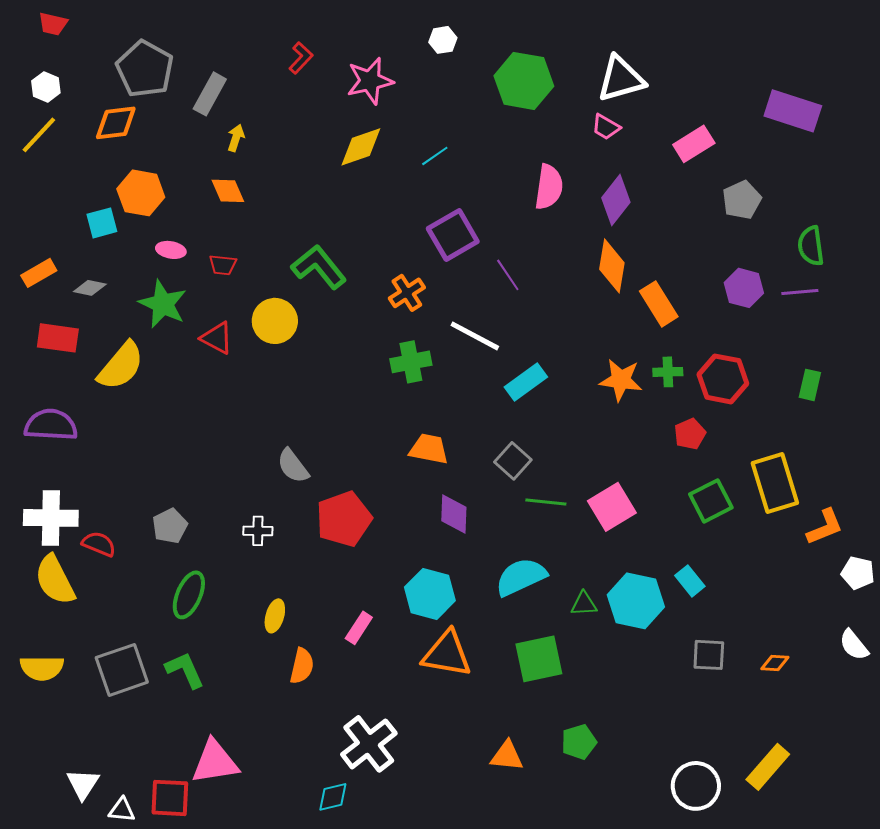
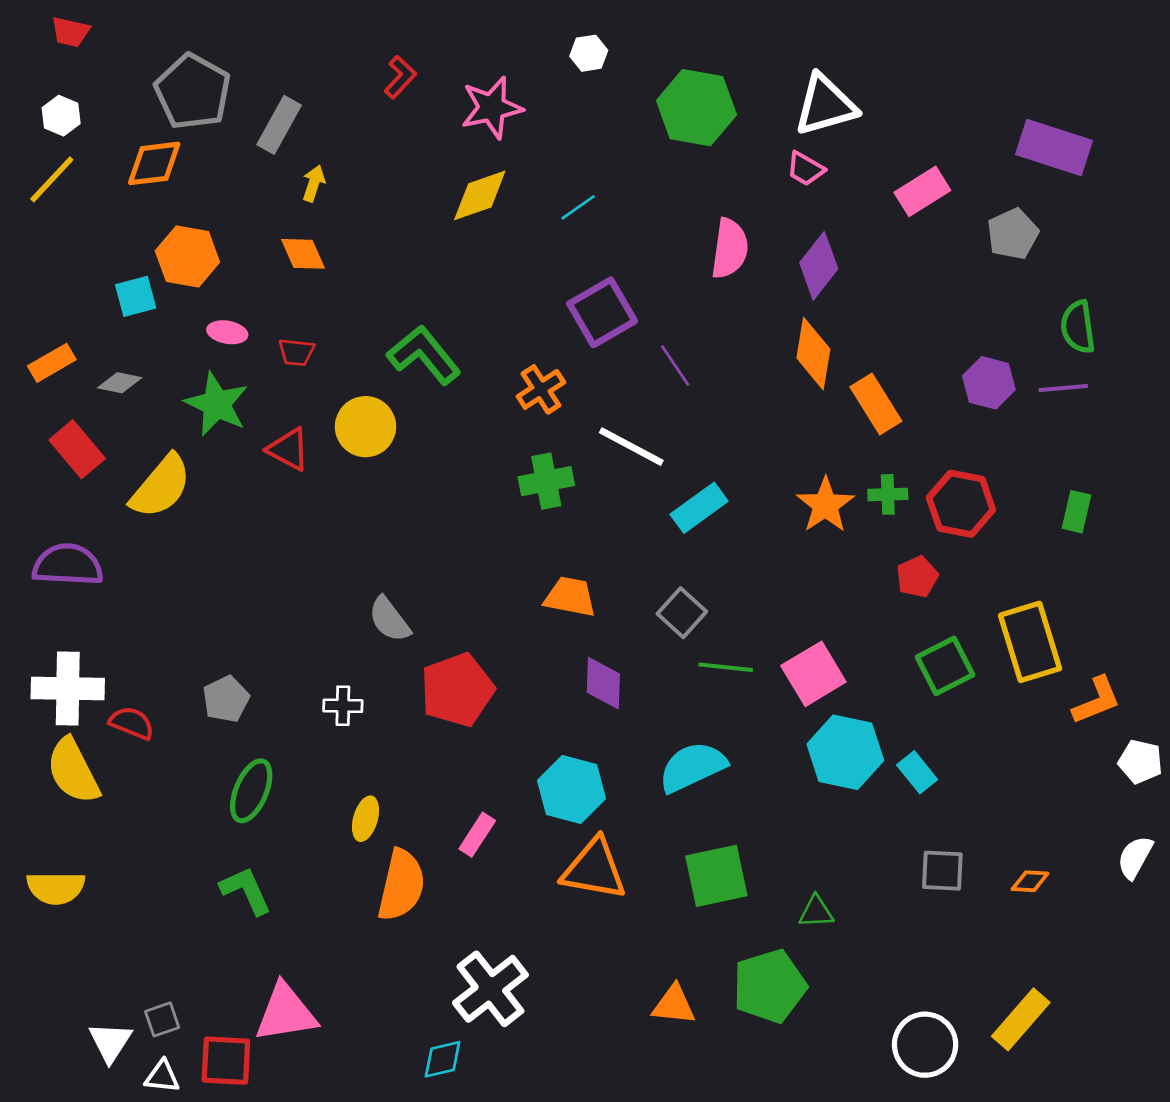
gray pentagon: (742, 200) -> (1013, 234), moved
red rectangle: (58, 338) -> (77, 449), turned 42
orange star: (621, 380) -> (825, 505), turned 30
cyan hexagon: (636, 601) -> (845, 752), moved
green triangle: (584, 604) -> (816, 912), moved
white semicircle: (854, 645) -> (1135, 857), turned 68
orange semicircle: (302, 666) -> (401, 885), size x1.5
gray square: (122, 670) -> (162, 1019), moved, size x0.5
green pentagon: (579, 742) -> (770, 986), size x1.6

